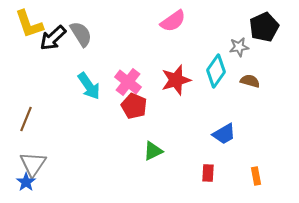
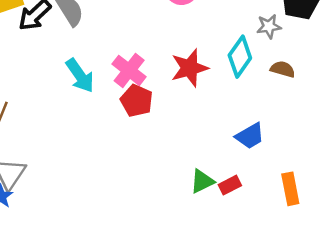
green triangle: (153, 151) -> (202, 181), moved
red rectangle: (208, 173) -> (230, 185), turned 60
orange rectangle: (256, 176) -> (290, 189), size x1.4

